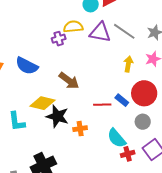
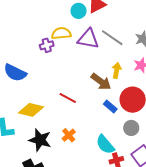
brown arrow: (69, 81) -> (101, 82), moved
red line: (102, 105) -> (68, 98), moved, turned 30
black star: (57, 116) -> (40, 140), moved
orange cross: (80, 129) -> (69, 135), turned -32

